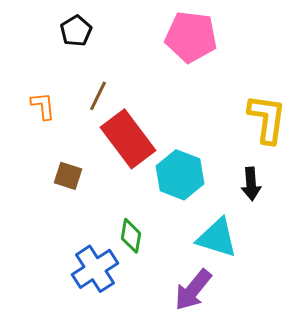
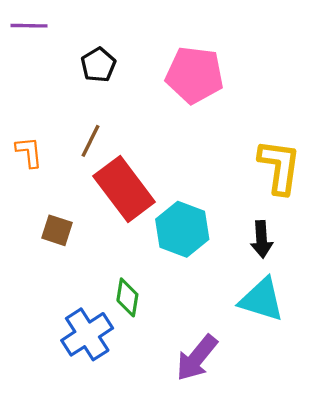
black pentagon: (76, 31) -> (98, 65), moved
cyan triangle: (217, 238) -> (262, 300), moved

